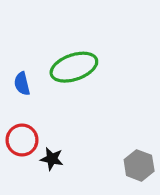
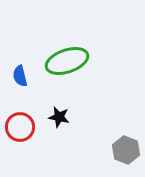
black star: (52, 159) -> (59, 117), moved

